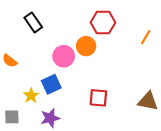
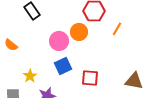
orange line: (146, 37) -> (117, 29), moved
blue square: (51, 84) -> (63, 66), moved

